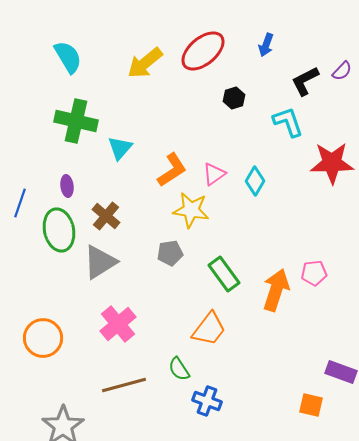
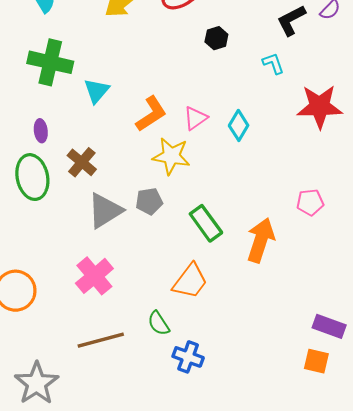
cyan L-shape: (288, 122) -> (273, 63), size x0.7
gray triangle: (100, 262) -> (105, 211), moved
pink pentagon: (314, 273) -> (310, 202), moved
orange square: (311, 405) -> (316, 361), moved

